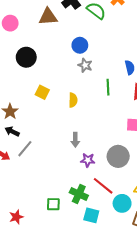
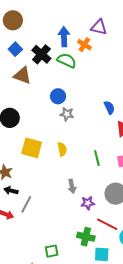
brown triangle: (48, 17) -> (22, 75), turned 36
green line: (108, 87) -> (97, 158), moved
yellow square: (42, 92) -> (32, 148), size x1.5
green square: (53, 204) -> (52, 251), moved

